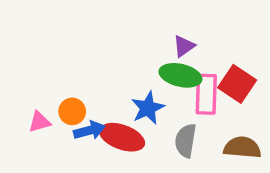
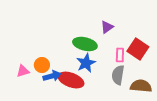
green ellipse: (180, 75) -> (85, 44), moved
pink rectangle: (206, 94) -> (120, 55), size x0.6
gray semicircle: (186, 141) -> (118, 75), moved

